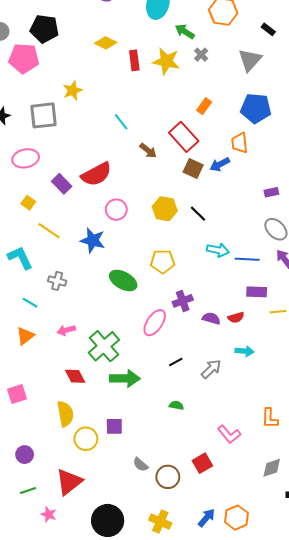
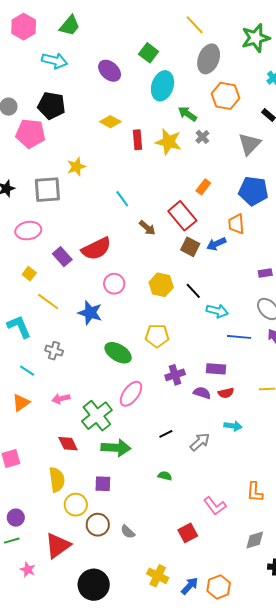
cyan arrow: (218, 250) -> (217, 311), moved
purple rectangle: (257, 292) -> (216, 369), moved
pink ellipse: (155, 323) -> (131, 394), moved
purple square: (114, 426) -> (103, 484), moved
brown circle: (168, 477) -> (98, 525), moved
green line: (28, 491) -> (12, 541), moved
pink star: (49, 514) -> (28, 570), moved
yellow cross: (160, 522) -> (158, 576), moved

